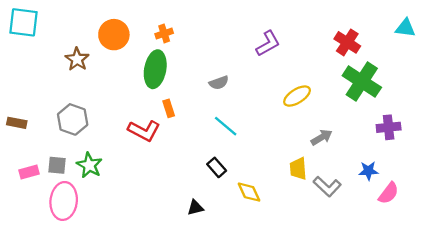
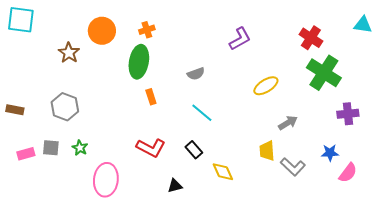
red L-shape: (144, 131) -> (151, 148), moved
green star: (89, 165) -> (80, 148), size x0.7
pink ellipse: (64, 201) -> (106, 180), moved

